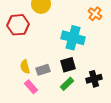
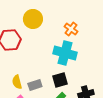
orange cross: (95, 14) -> (71, 29), moved

